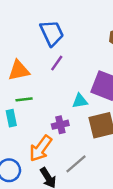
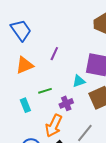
blue trapezoid: (52, 33) -> (21, 30), moved
green line: (24, 99) -> (45, 91), moved

